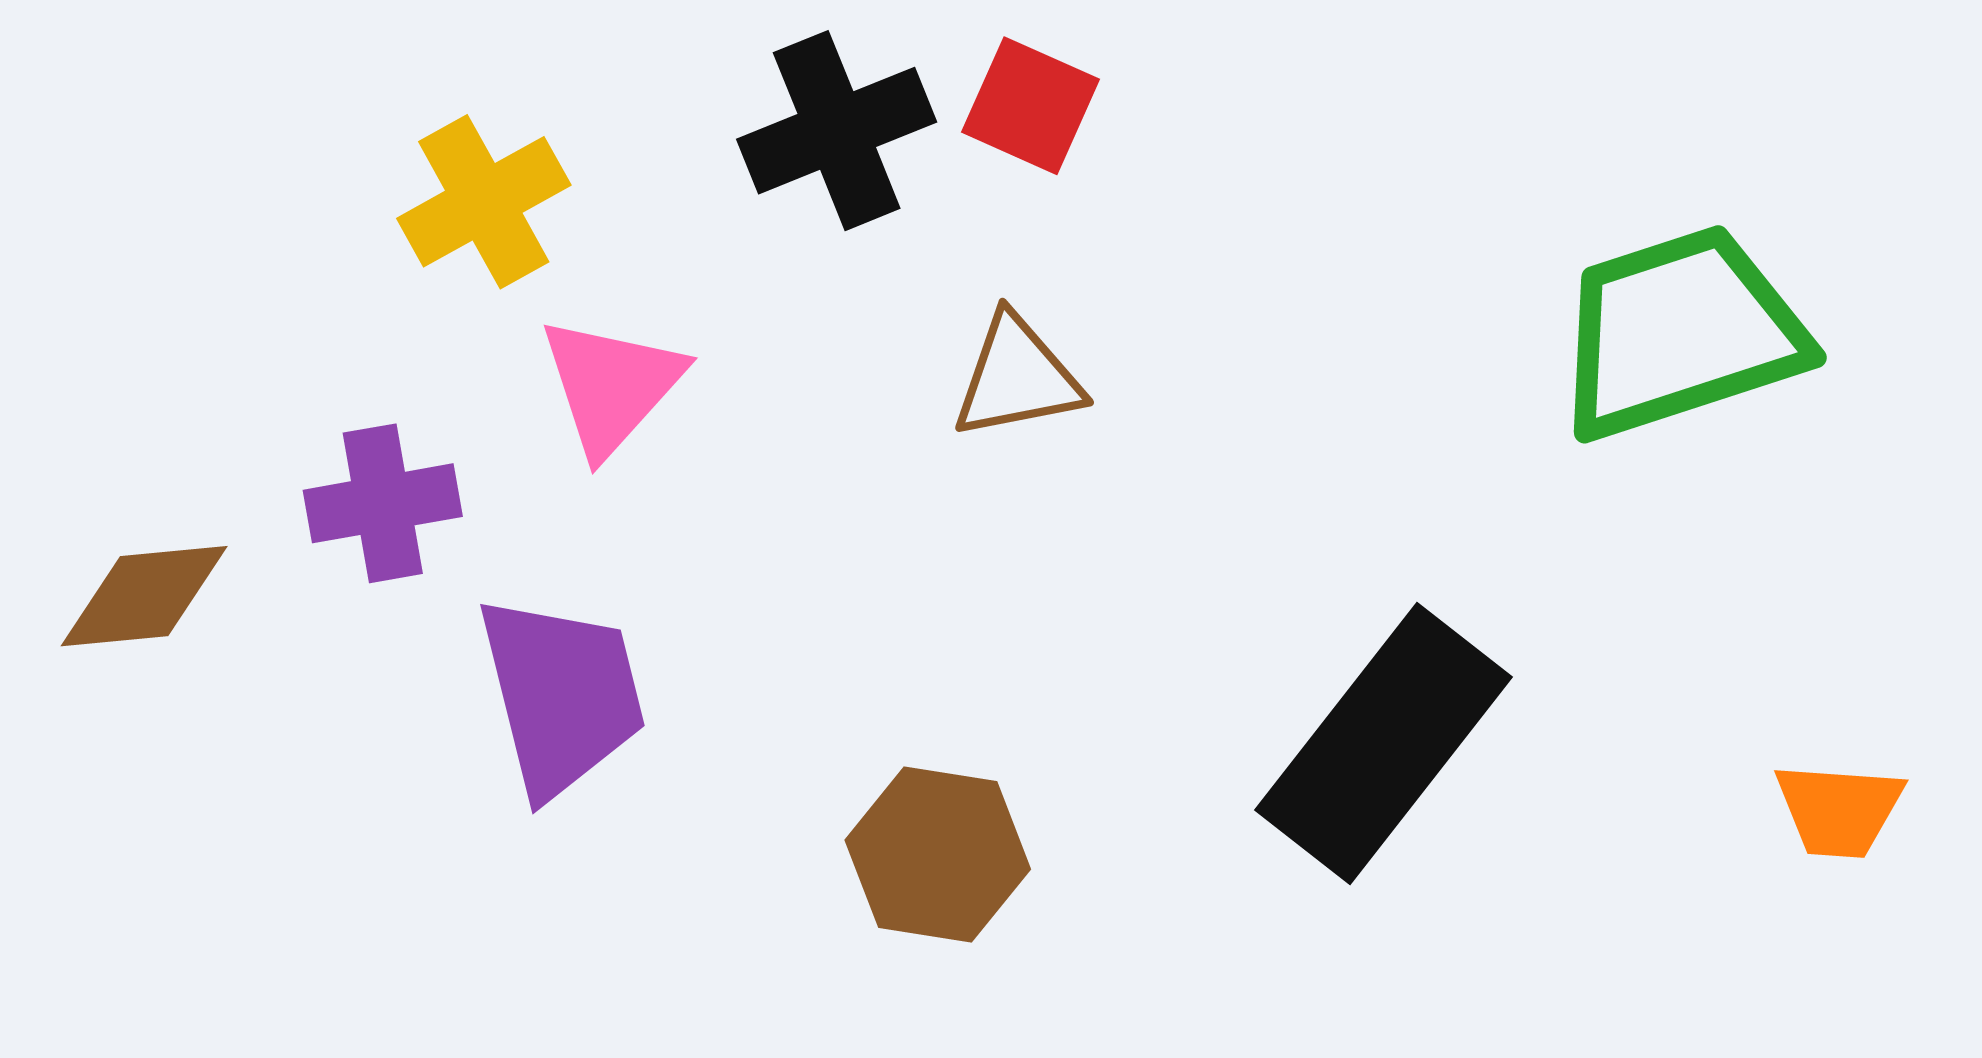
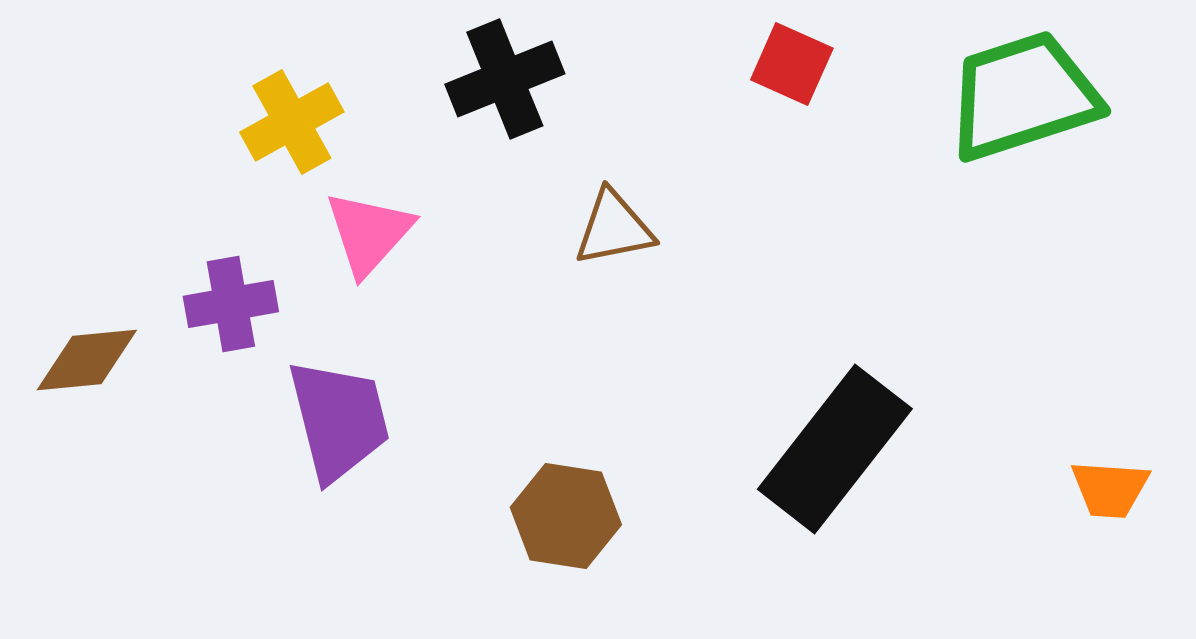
red square: (1031, 106) -> (792, 64), moved
green trapezoid: (1680, 333) -> (1023, 96), moved

